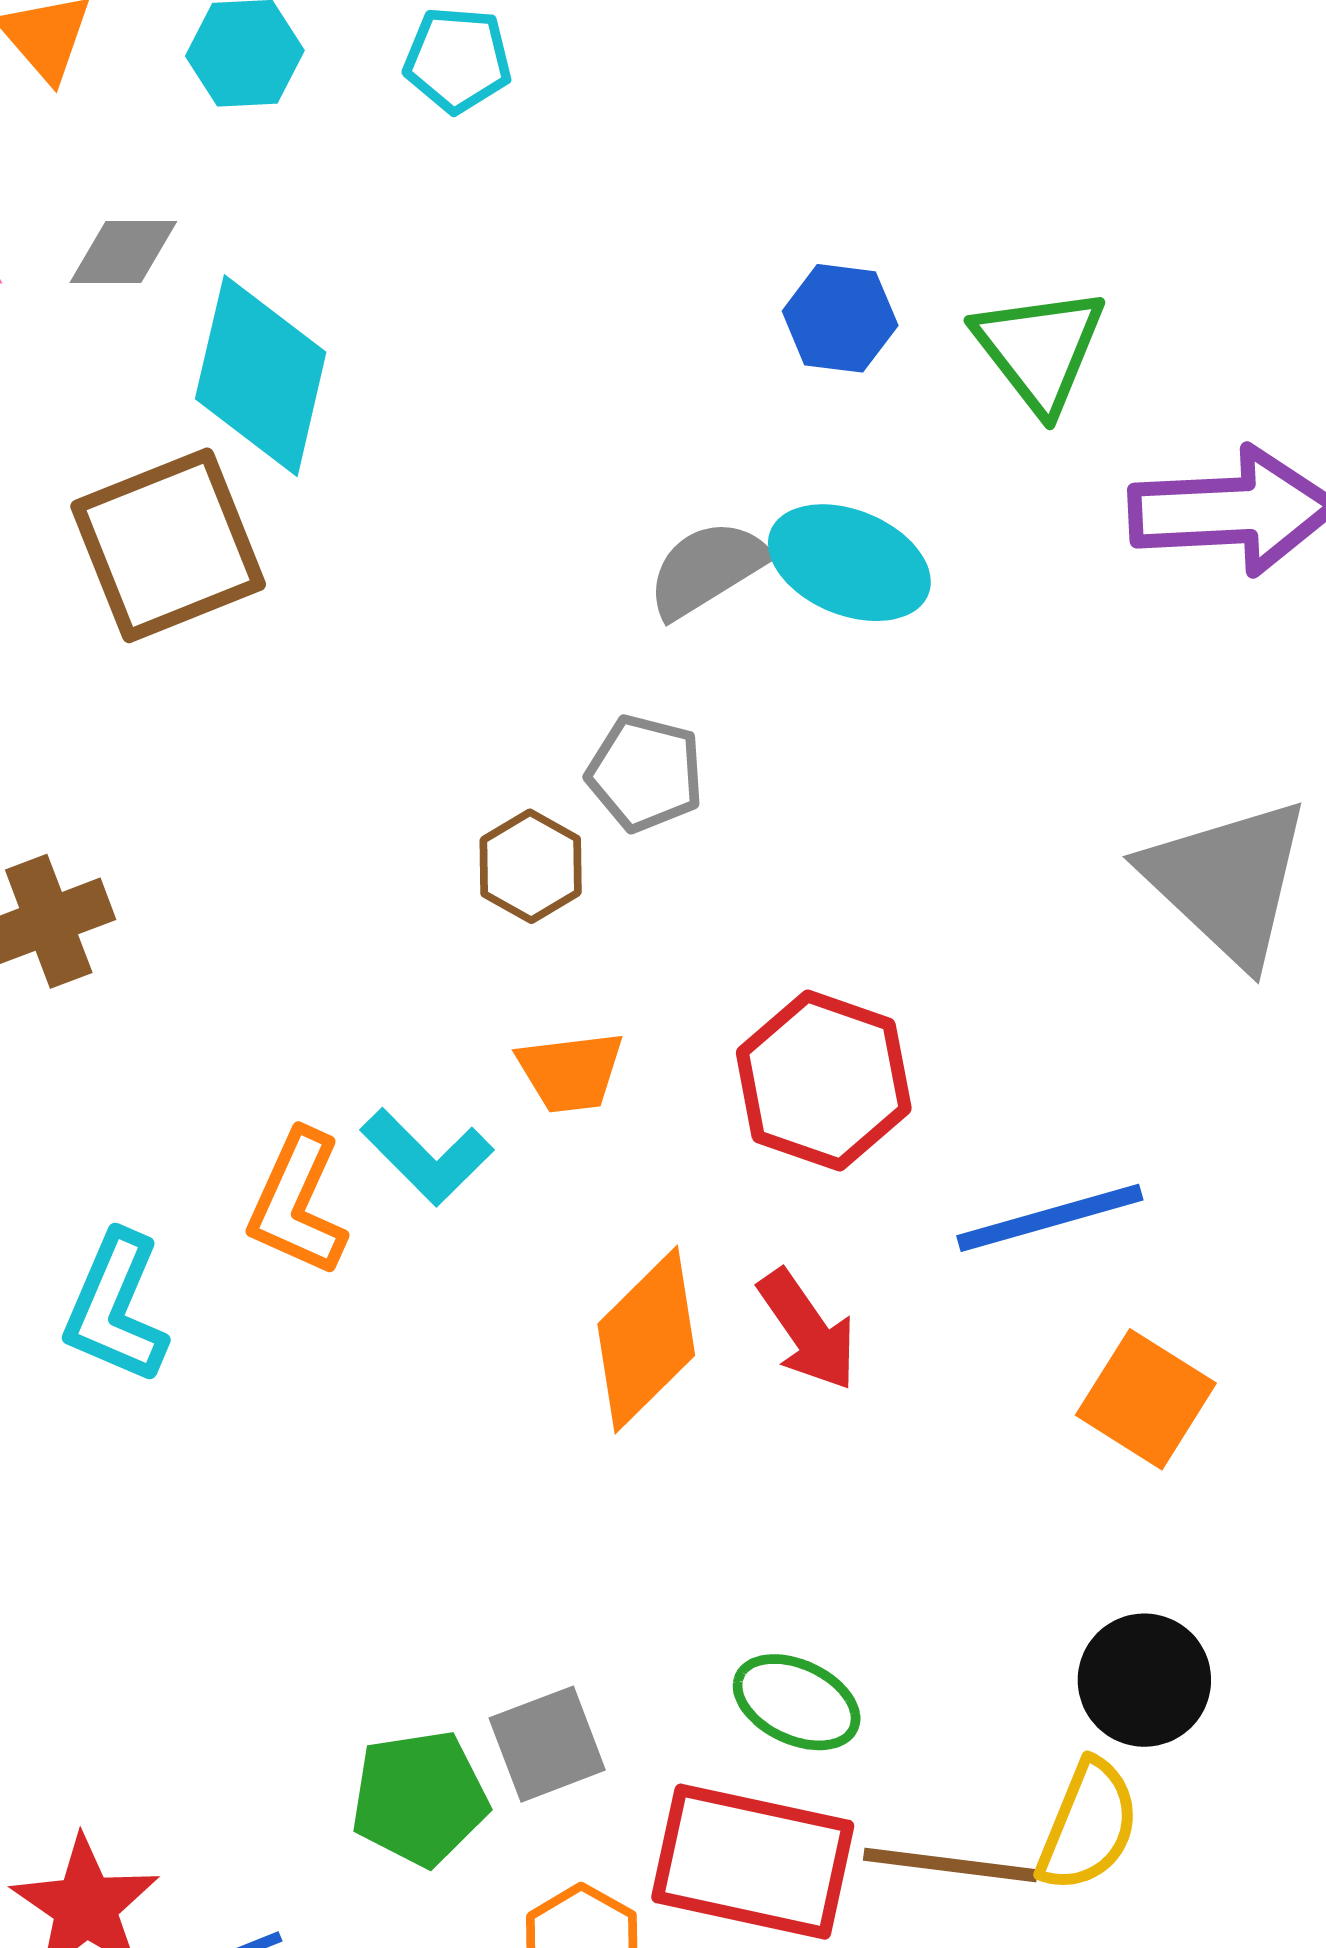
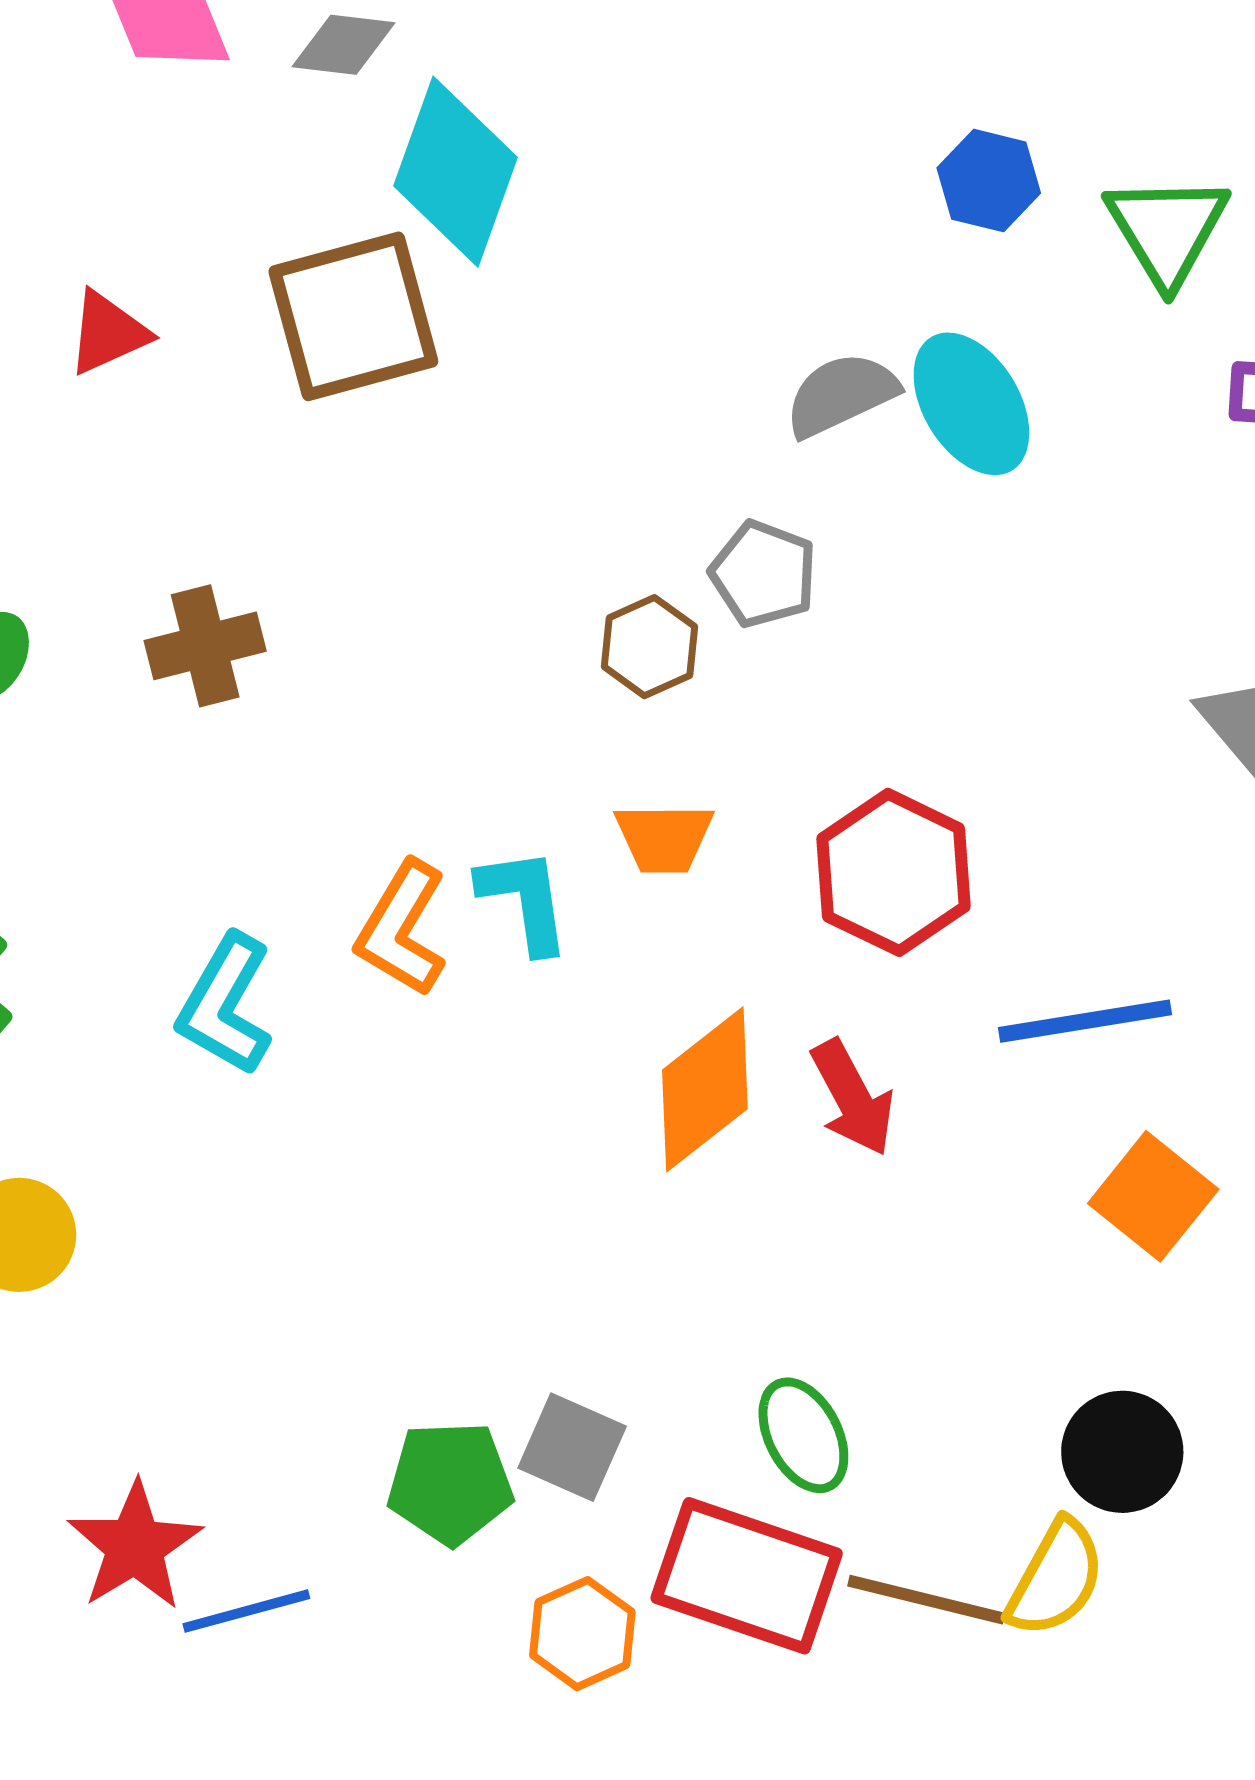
cyan ellipse: (849, 563) -> (971, 404), turned 30
cyan L-shape: (427, 1157) -> (524, 900), turned -150
green ellipse: (797, 1702) -> (803, 1435), turned 31
gray square: (547, 1744) -> (572, 1447), turned 38

